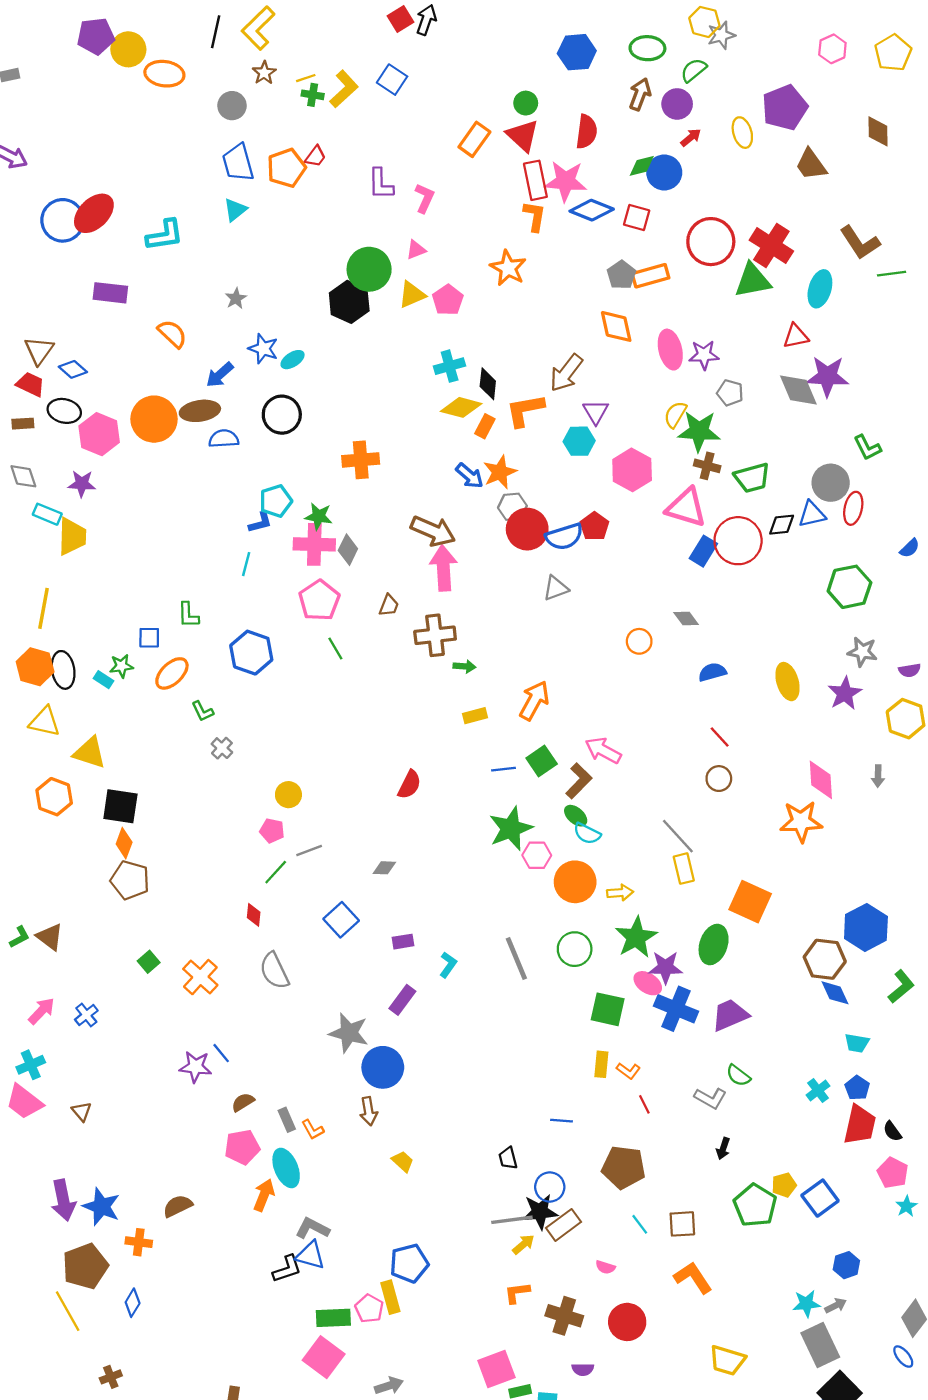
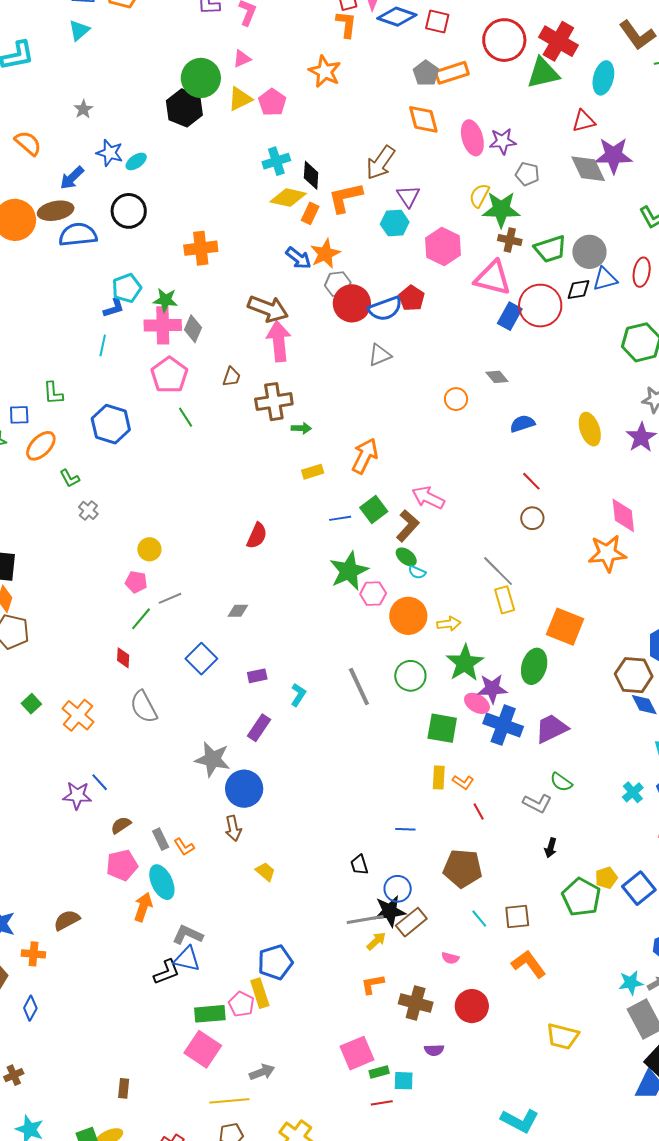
blue semicircle: (224, 439) -> (78, 235), size x1.4
gray circle: (831, 483) -> (589, 252), moved
cyan semicircle: (587, 833) -> (417, 572), size x0.7

